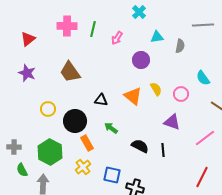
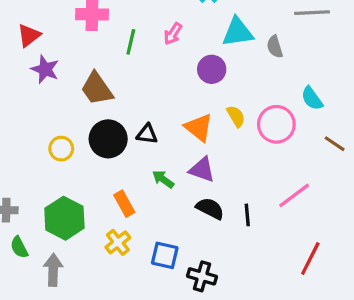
green line: (93, 29) -> (131, 42), moved
cyan triangle: (157, 37) -> (238, 32), size x1.5
gray semicircle: (180, 46) -> (275, 47), turned 152
purple star: (27, 73) -> (45, 69), moved
pink circle: (181, 94) -> (276, 124), size x1.5
black circle: (75, 121) -> (108, 139), moved
purple triangle: (172, 122) -> (202, 170), moved
pink line: (205, 138) -> (294, 195), moved

